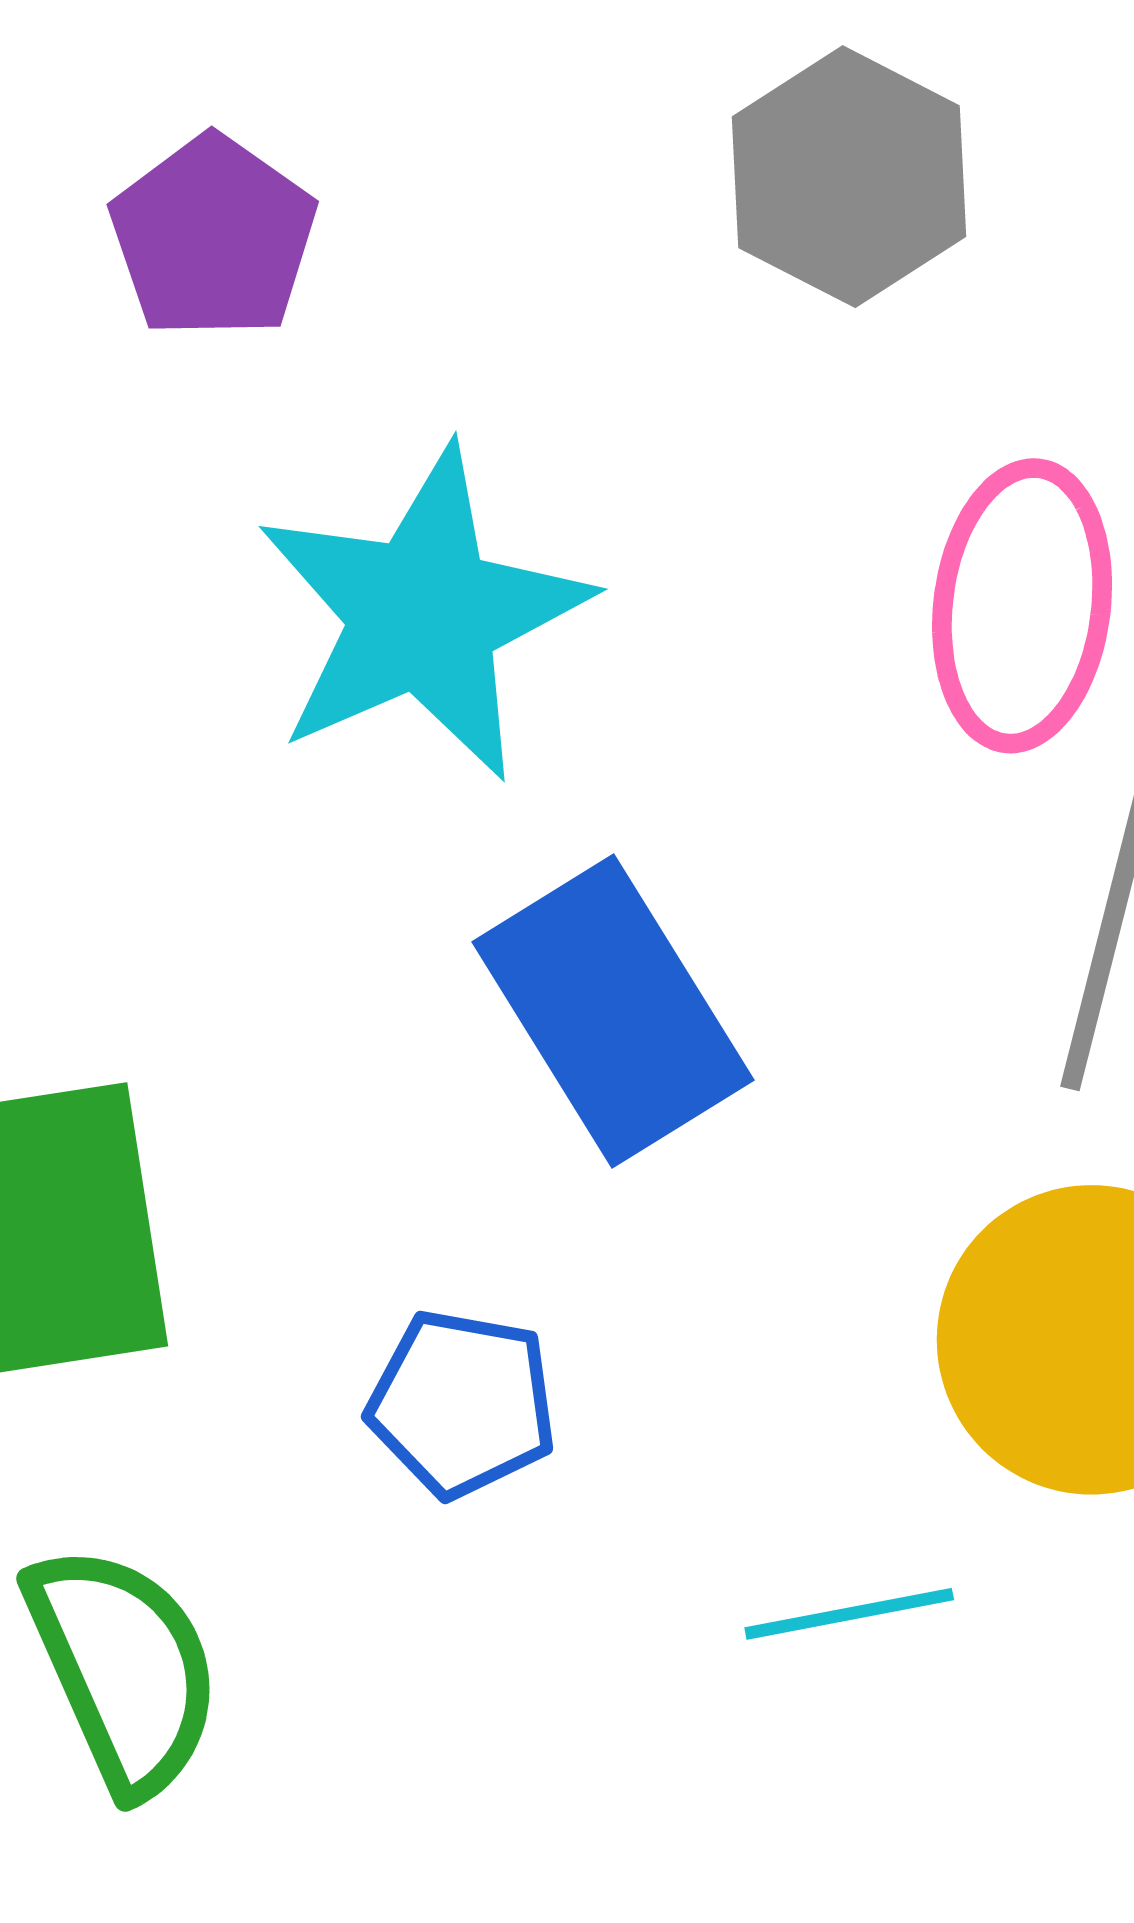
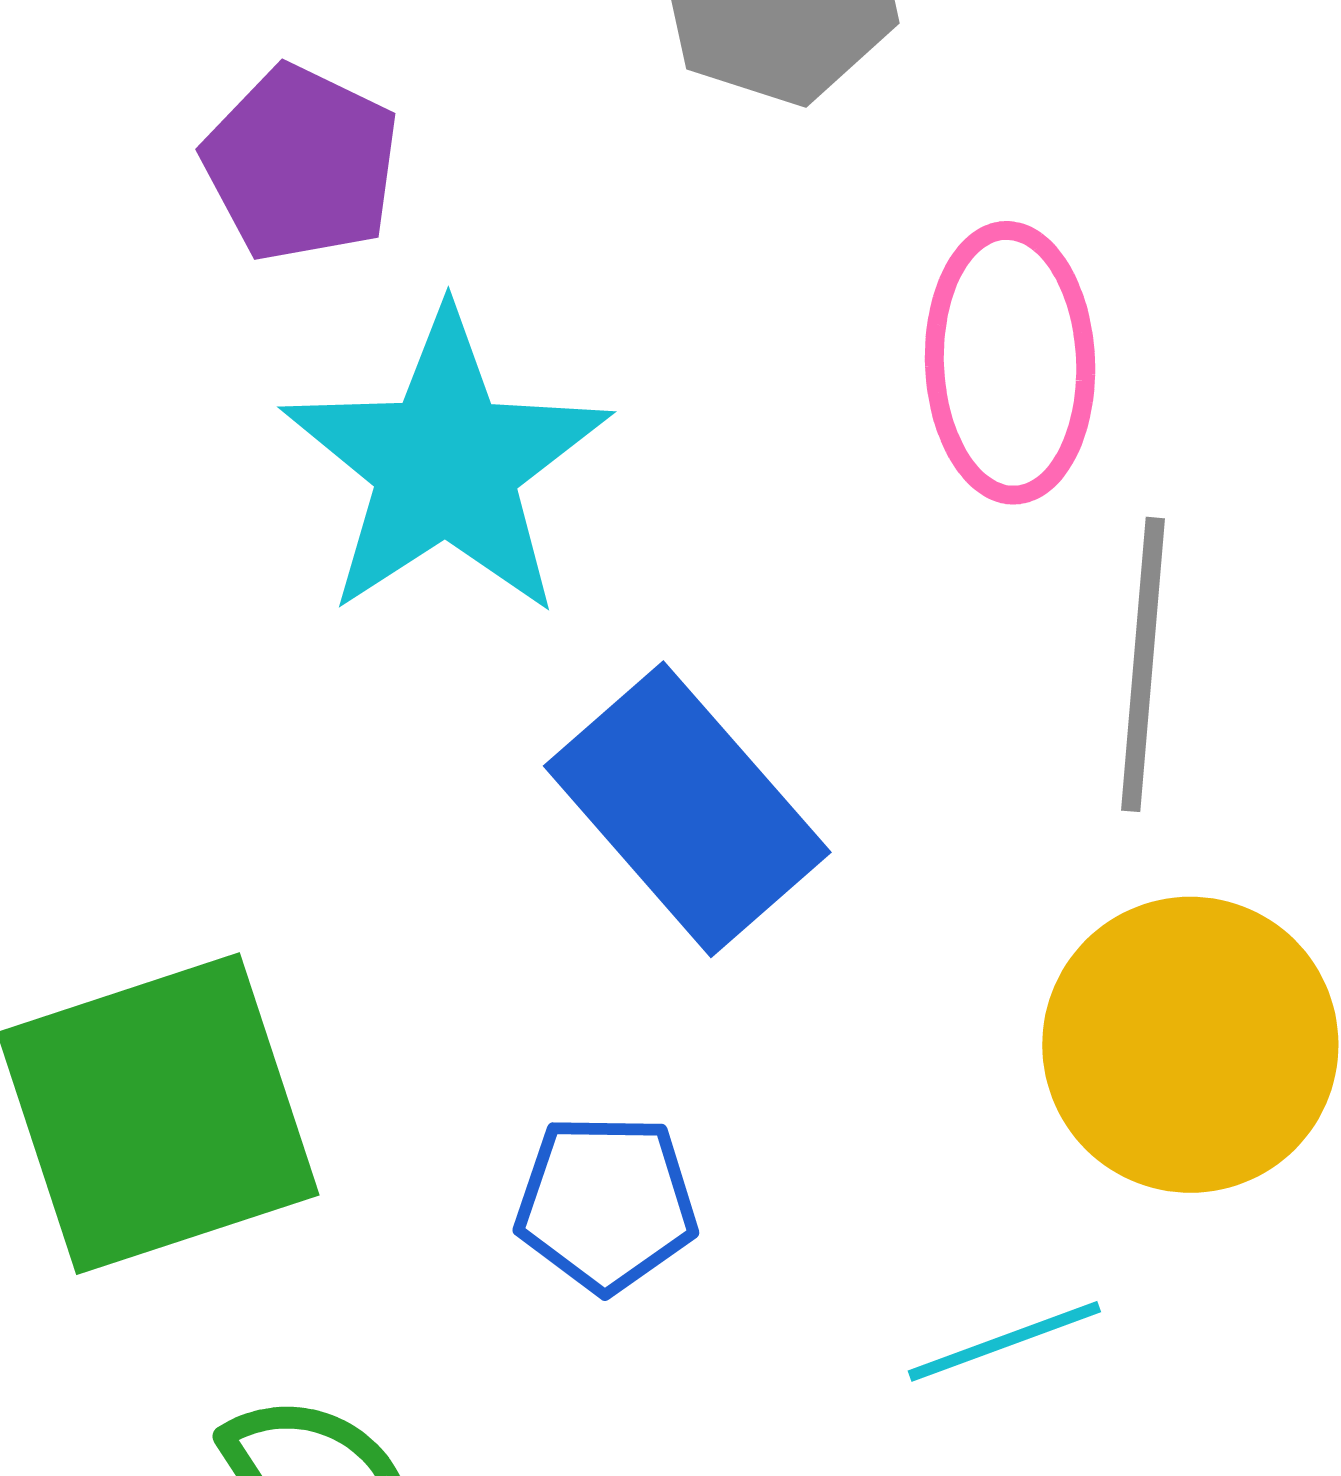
purple pentagon: (213, 237) -> (301, 164), moved

